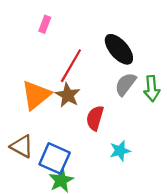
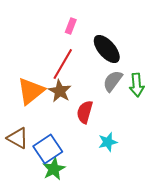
pink rectangle: (45, 24) -> (71, 26), moved
blue square: (55, 158) -> (48, 149), turned 32

